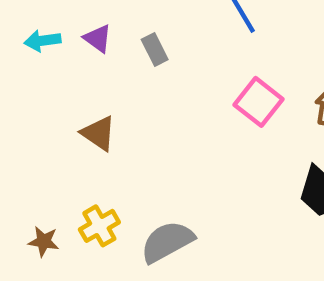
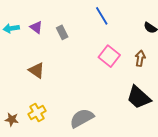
gray semicircle: (167, 242) -> (82, 118), moved

